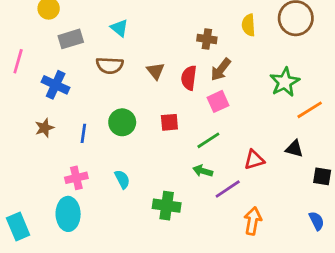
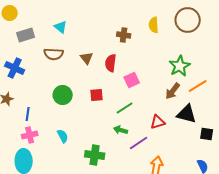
brown arrow: (221, 70) -> (173, 91), moved
blue line: (83, 133) -> (28, 114), moved
black triangle: (294, 149) -> (187, 114), size x1.5

